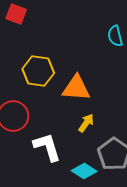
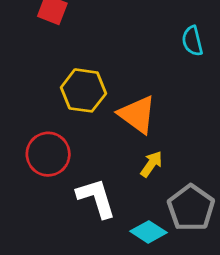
orange triangle: (76, 88) -> (137, 114), turned 32

